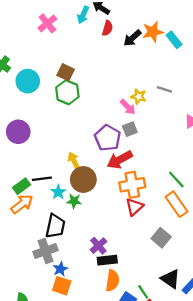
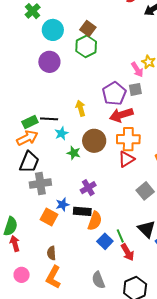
purple circle: (18, 132) -> (49, 62), moved
brown circle: (83, 180) -> (94, 141), moved
green star: (74, 201) -> (74, 153), moved
black trapezoid: (55, 226) -> (29, 162), moved
black rectangle: (107, 260) -> (82, 211), moved
blue star: (60, 269) -> (62, 204), moved

